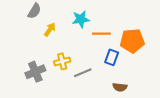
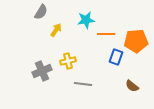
gray line: (83, 73) -> (83, 84), moved, turned 30
brown semicircle: (120, 87) -> (132, 86), moved, turned 32

